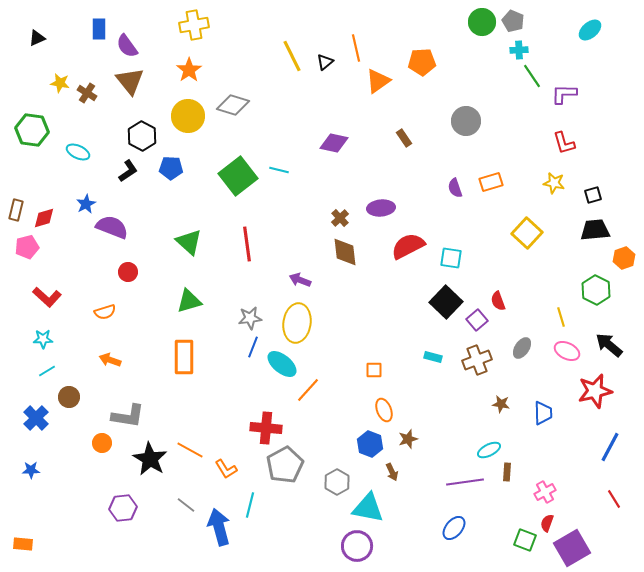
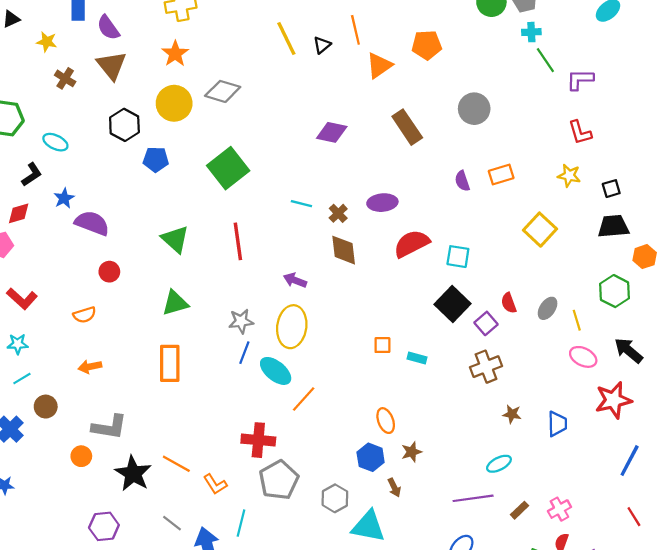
yellow star: (60, 83) -> (47, 42), moved
brown rectangle: (404, 138) -> (407, 127), size x1.8
cyan line: (279, 170) -> (301, 204), moved
black L-shape: (128, 171) -> (32, 175), moved
gray ellipse: (522, 348) -> (548, 308), moved
cyan rectangle: (433, 357) -> (417, 358), moved
orange arrow: (110, 360) -> (90, 367), turned -30
orange square: (374, 370) -> (382, 345), moved
brown rectangle: (507, 472) -> (519, 510), moved, turned 42

